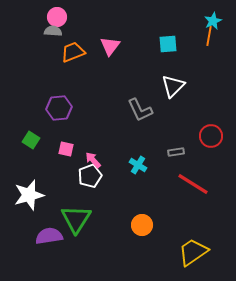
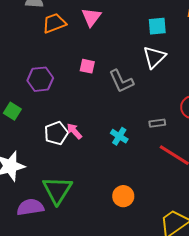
cyan square: (168, 44) -> (157, 26), moved
pink square: (66, 149) -> (87, 66), moved
white pentagon: (90, 176) -> (56, 133), moved

